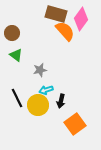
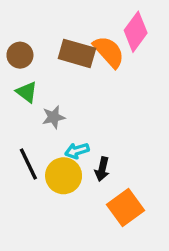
brown rectangle: (56, 14) -> (77, 53), moved
gray star: (40, 70) -> (54, 117), moved

